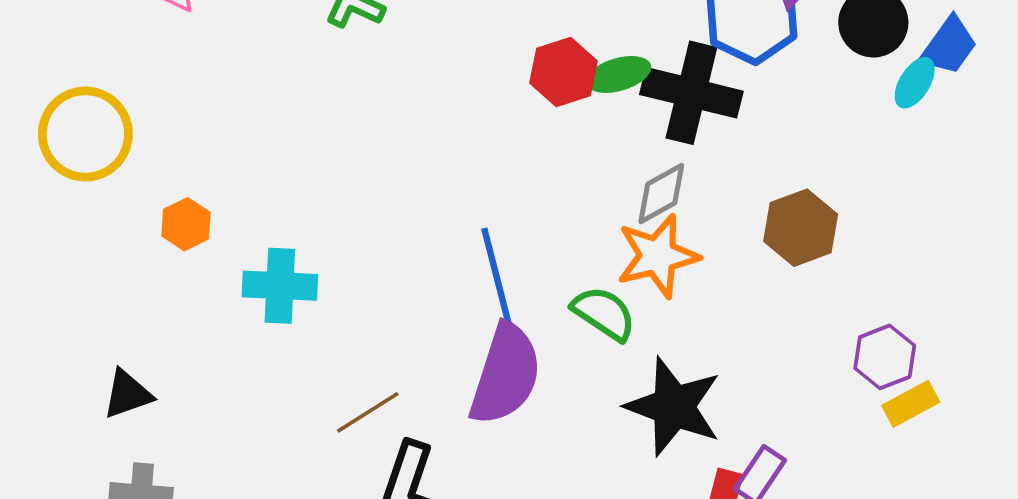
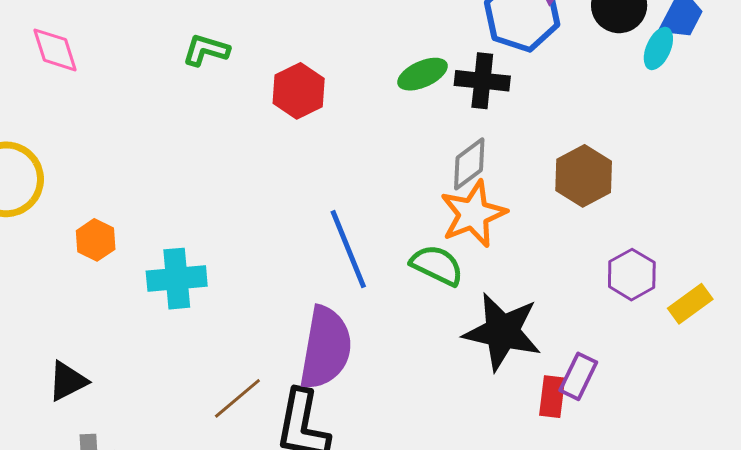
red hexagon: (564, 72) -> (299, 91), moved
black cross: (691, 93) -> (482, 81), size x0.7
purple hexagon: (885, 357) -> (632, 275), moved
purple semicircle: (505, 374) -> (326, 348), moved
brown line: (368, 412) -> (237, 398), moved

